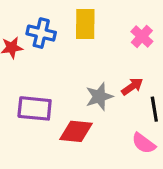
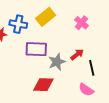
yellow rectangle: (85, 24) -> (46, 17), turned 54
purple rectangle: (35, 108) -> (36, 49), moved

